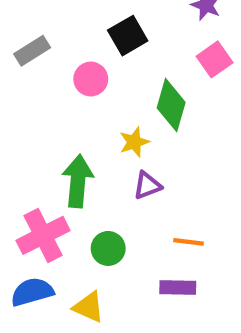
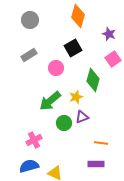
green arrow: (78, 181) -> (50, 101), moved, turned -135
pink cross: (43, 235) -> (34, 140), size x0.7
green circle: (108, 248) -> (64, 123), moved

